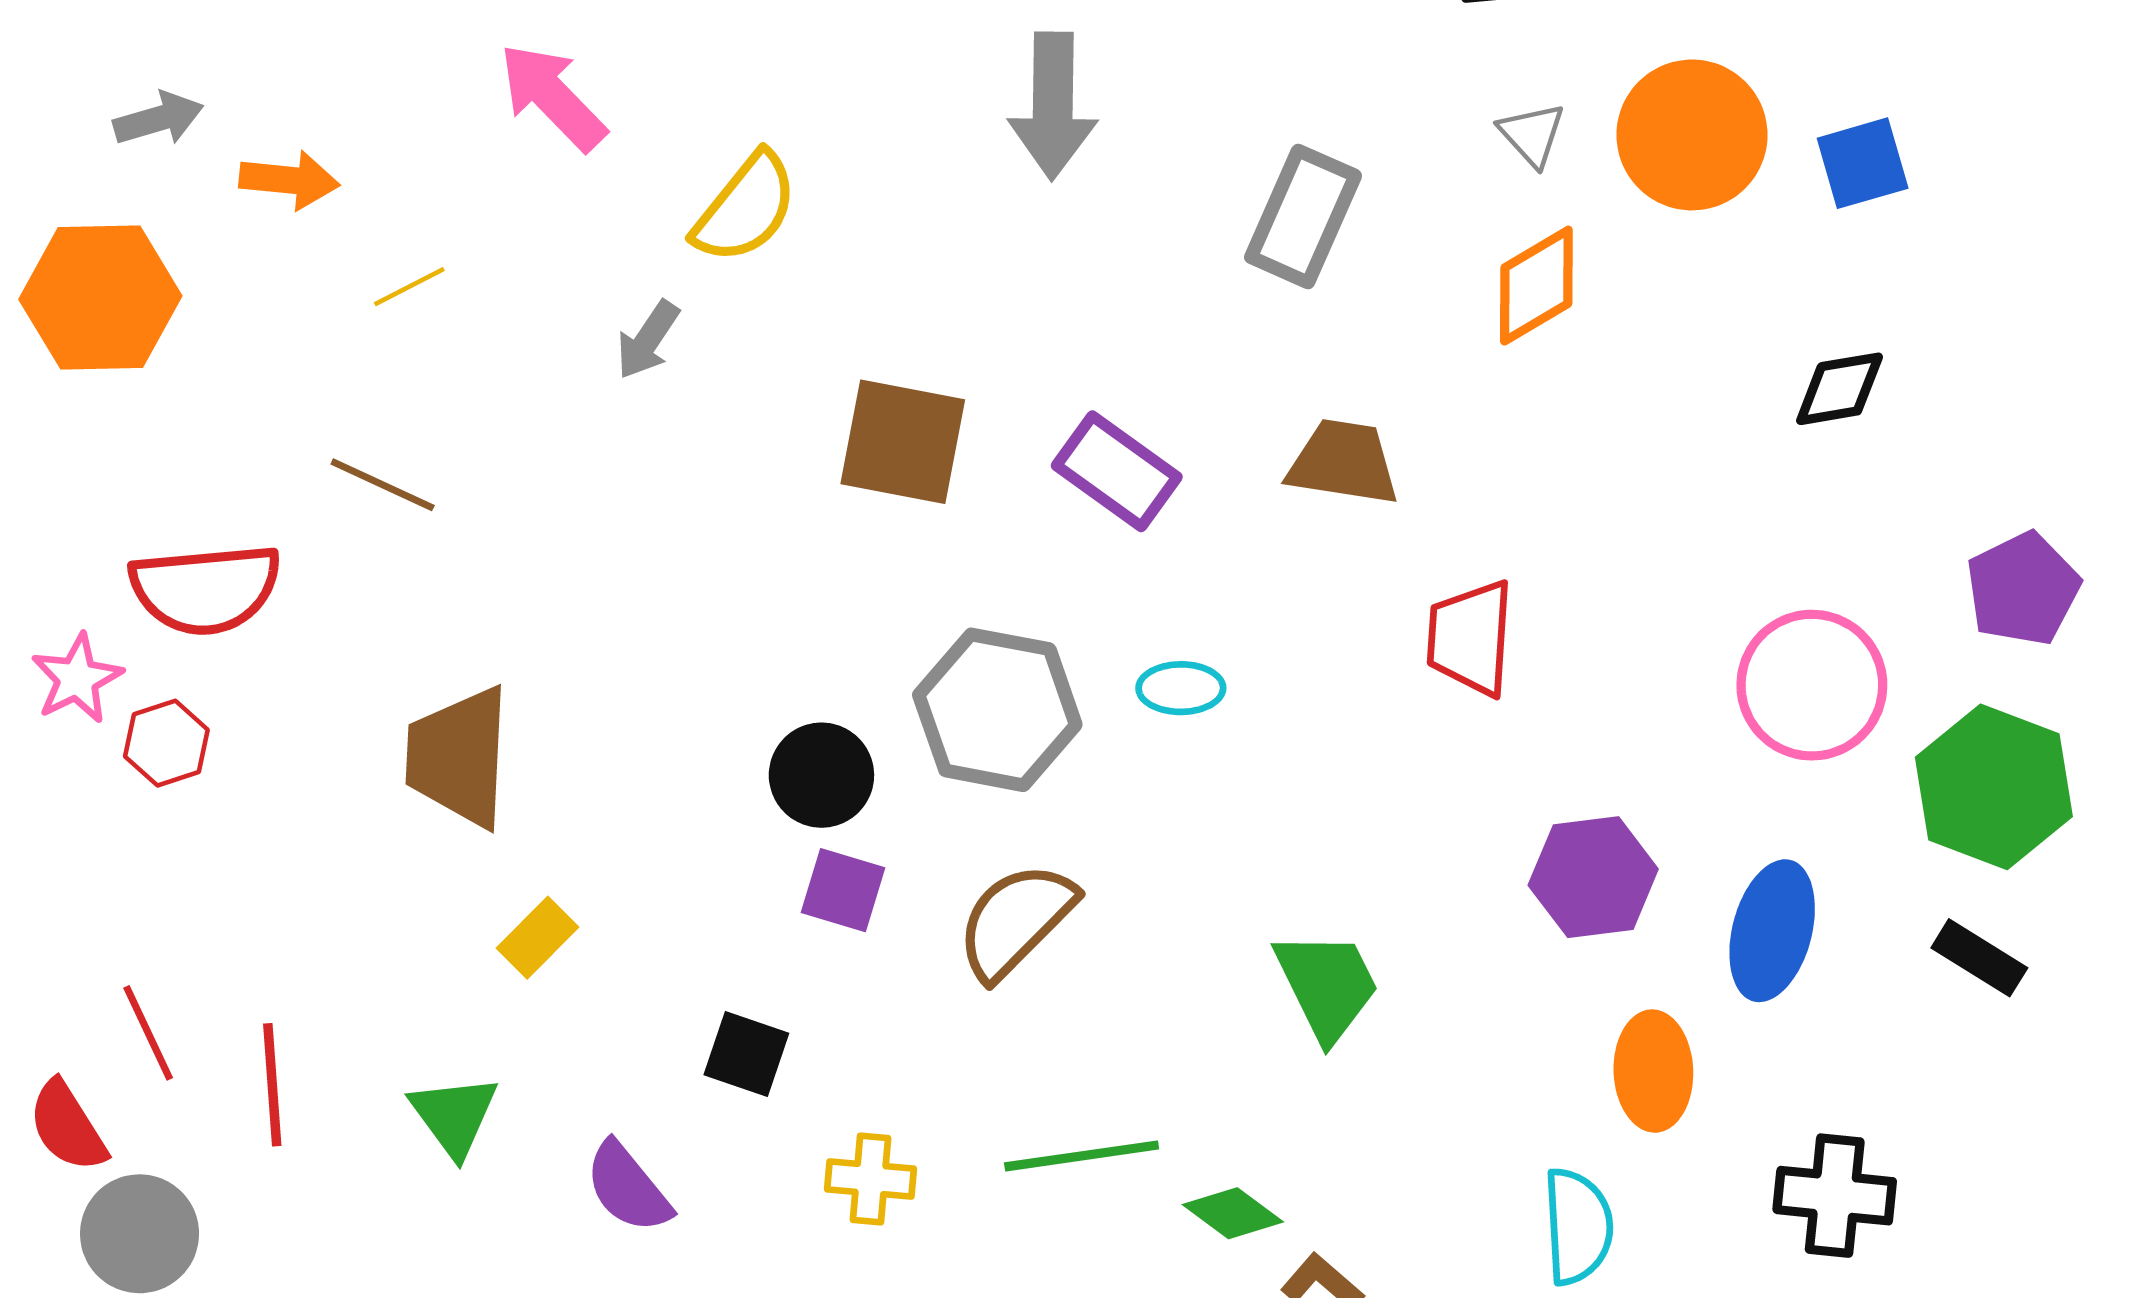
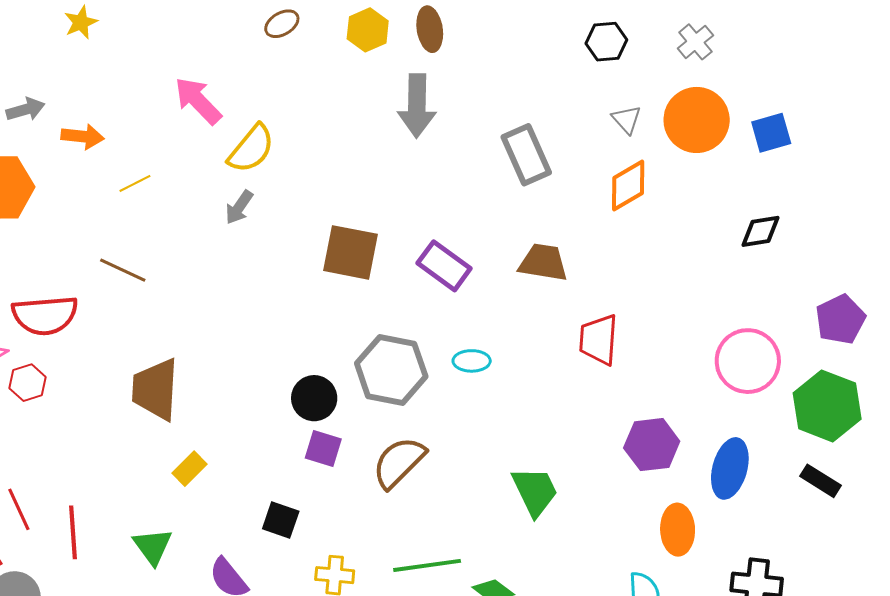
yellow semicircle: (746, 208) -> (251, 149), moved
gray rectangle: (1303, 216) -> (526, 155), turned -48

